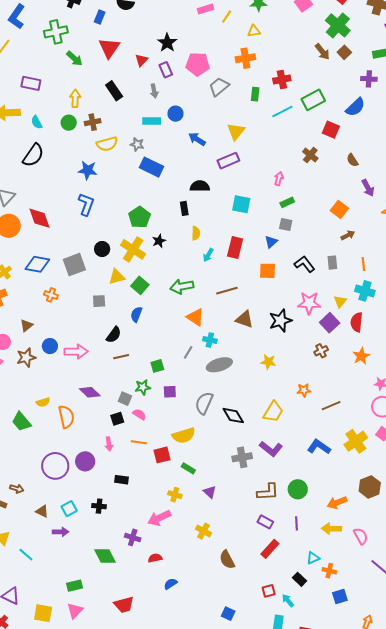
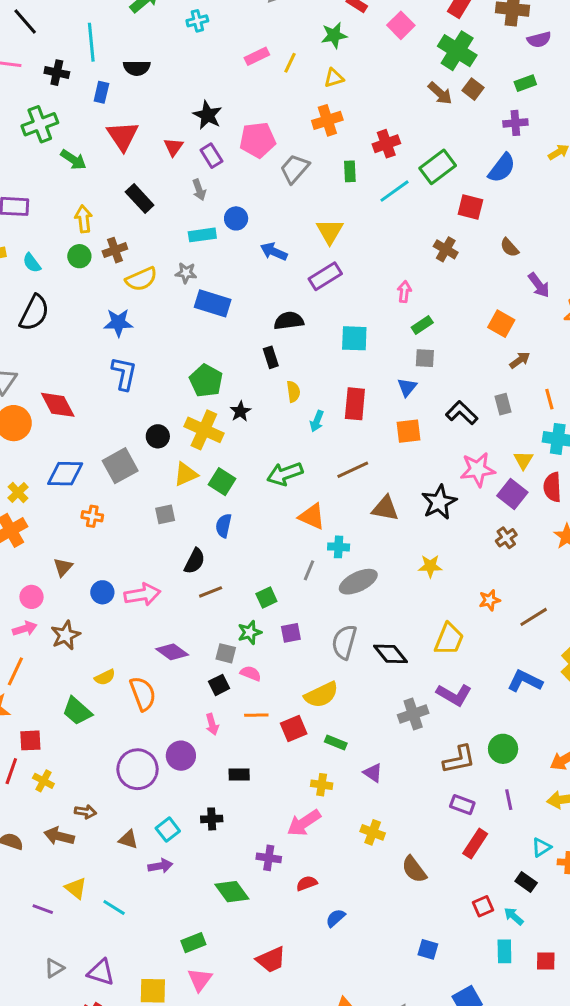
brown star: (26, 357) -> (66, 635), moved

